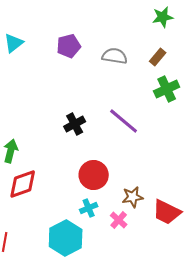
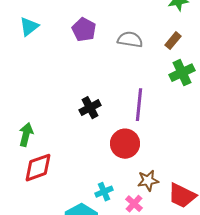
purple pentagon: (69, 46) -> (84, 30), turned -30
purple line: (124, 121) -> (139, 105), turned 56
red circle: (94, 175) -> (125, 144), moved

